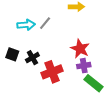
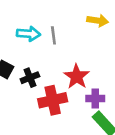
gray line: (45, 23) -> (53, 35), turned -56
red star: (80, 49) -> (77, 76), moved

